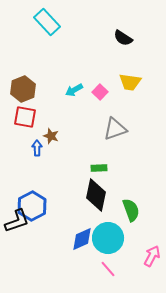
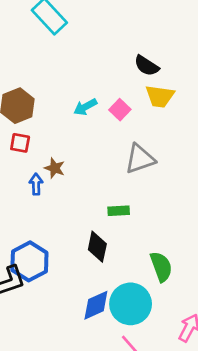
black semicircle: (123, 38) -> (147, 66), moved
red square: (25, 117) -> (20, 143), size x0.7
black diamond: (96, 195) -> (97, 247), moved, size x0.7

